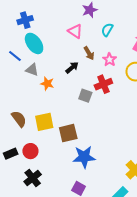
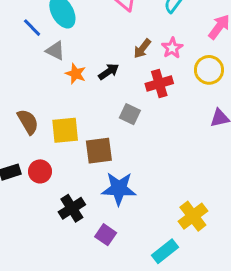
brown arrow: (89, 53) -> (142, 49), moved, turned 64
black arrow: (72, 68) -> (109, 72), moved
gray square: (85, 96) -> (130, 114), moved
black cross: (33, 178) -> (72, 208), moved

